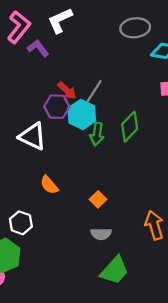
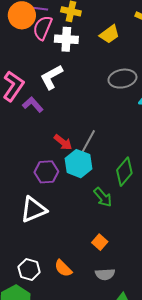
purple hexagon: (57, 107) -> (46, 172), moved
green arrow: (97, 134) -> (103, 197), moved, turned -45
white triangle: (33, 136) -> (33, 210), moved, turned -44
orange semicircle: (49, 185) -> (63, 268), moved

